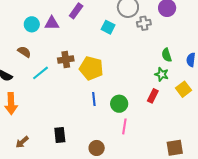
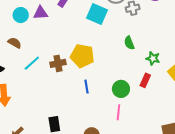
cyan square: (108, 27) -> (97, 14), size x1.5
green semicircle: (167, 55) -> (129, 43), moved
brown cross: (66, 60) -> (58, 63), moved
green circle: (119, 104) -> (121, 89), moved

